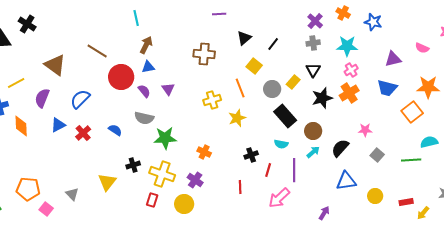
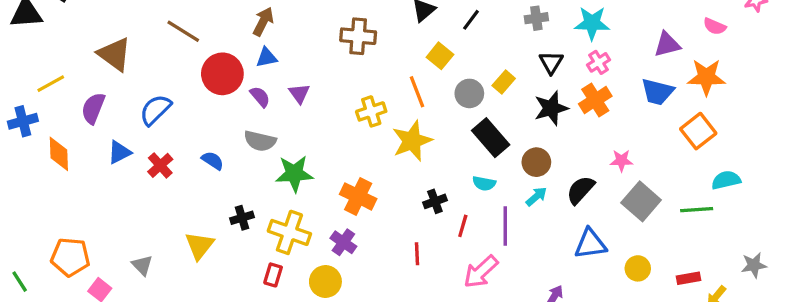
black triangle: (313, 70) -> (551, 62), moved
orange star: (428, 87) -> (706, 77), moved
yellow star: (237, 118) -> (412, 141), size x1.4
orange cross: (204, 152) -> (358, 196), size x1.5
gray square: (377, 155) -> (641, 201), size x1.6

